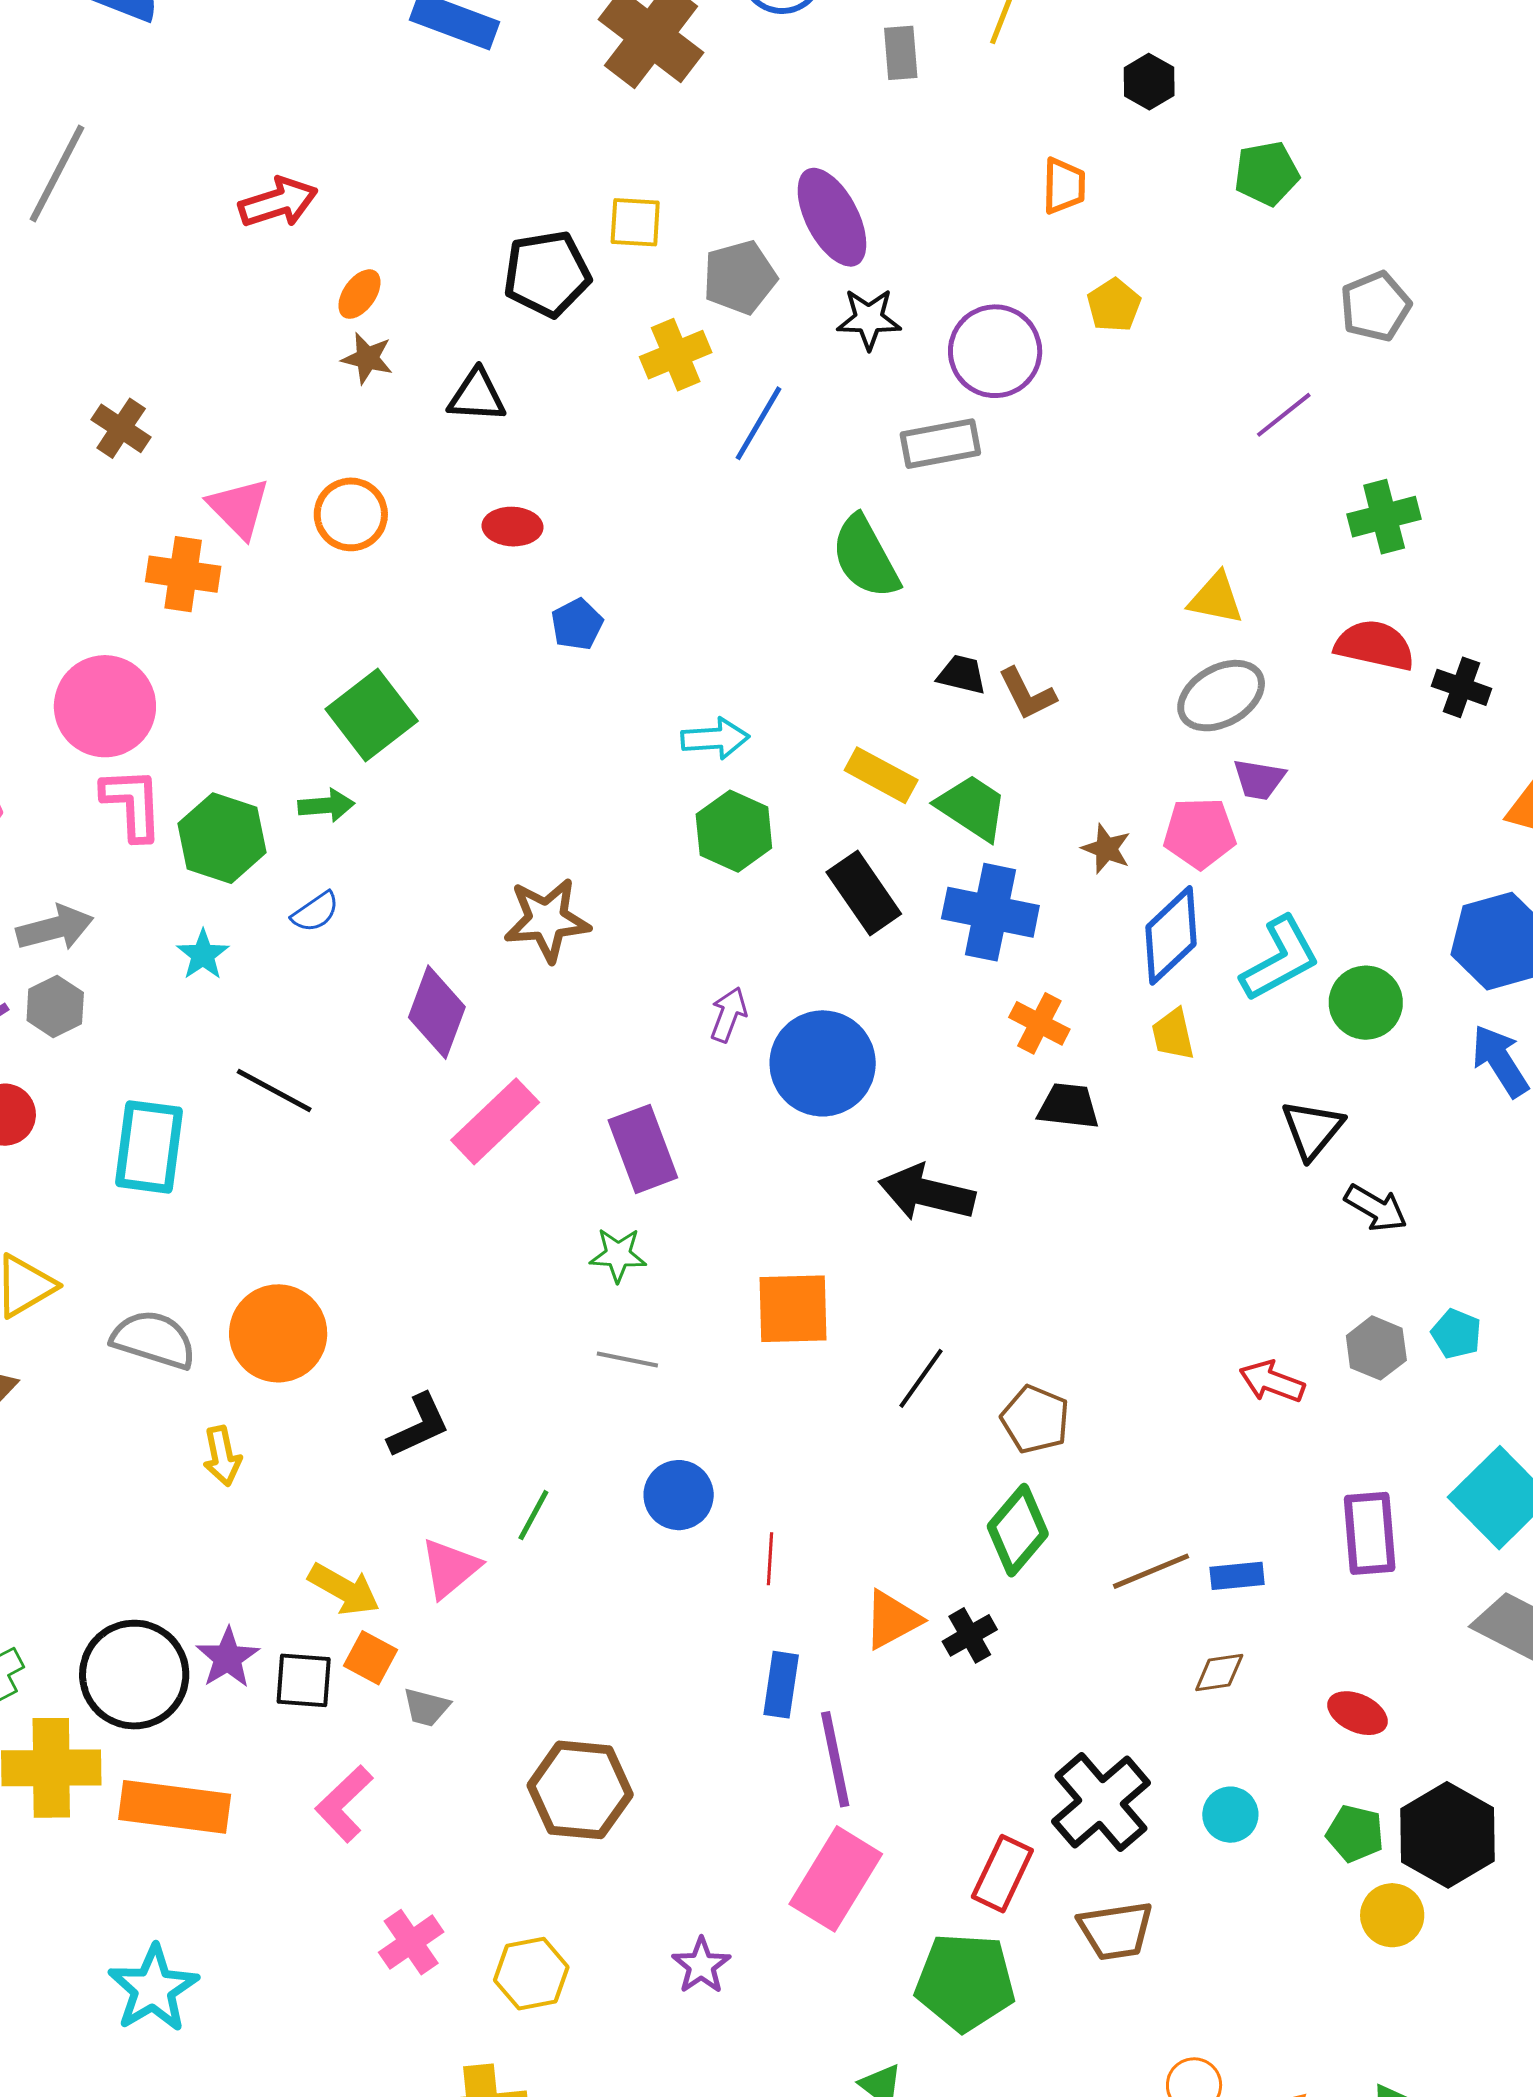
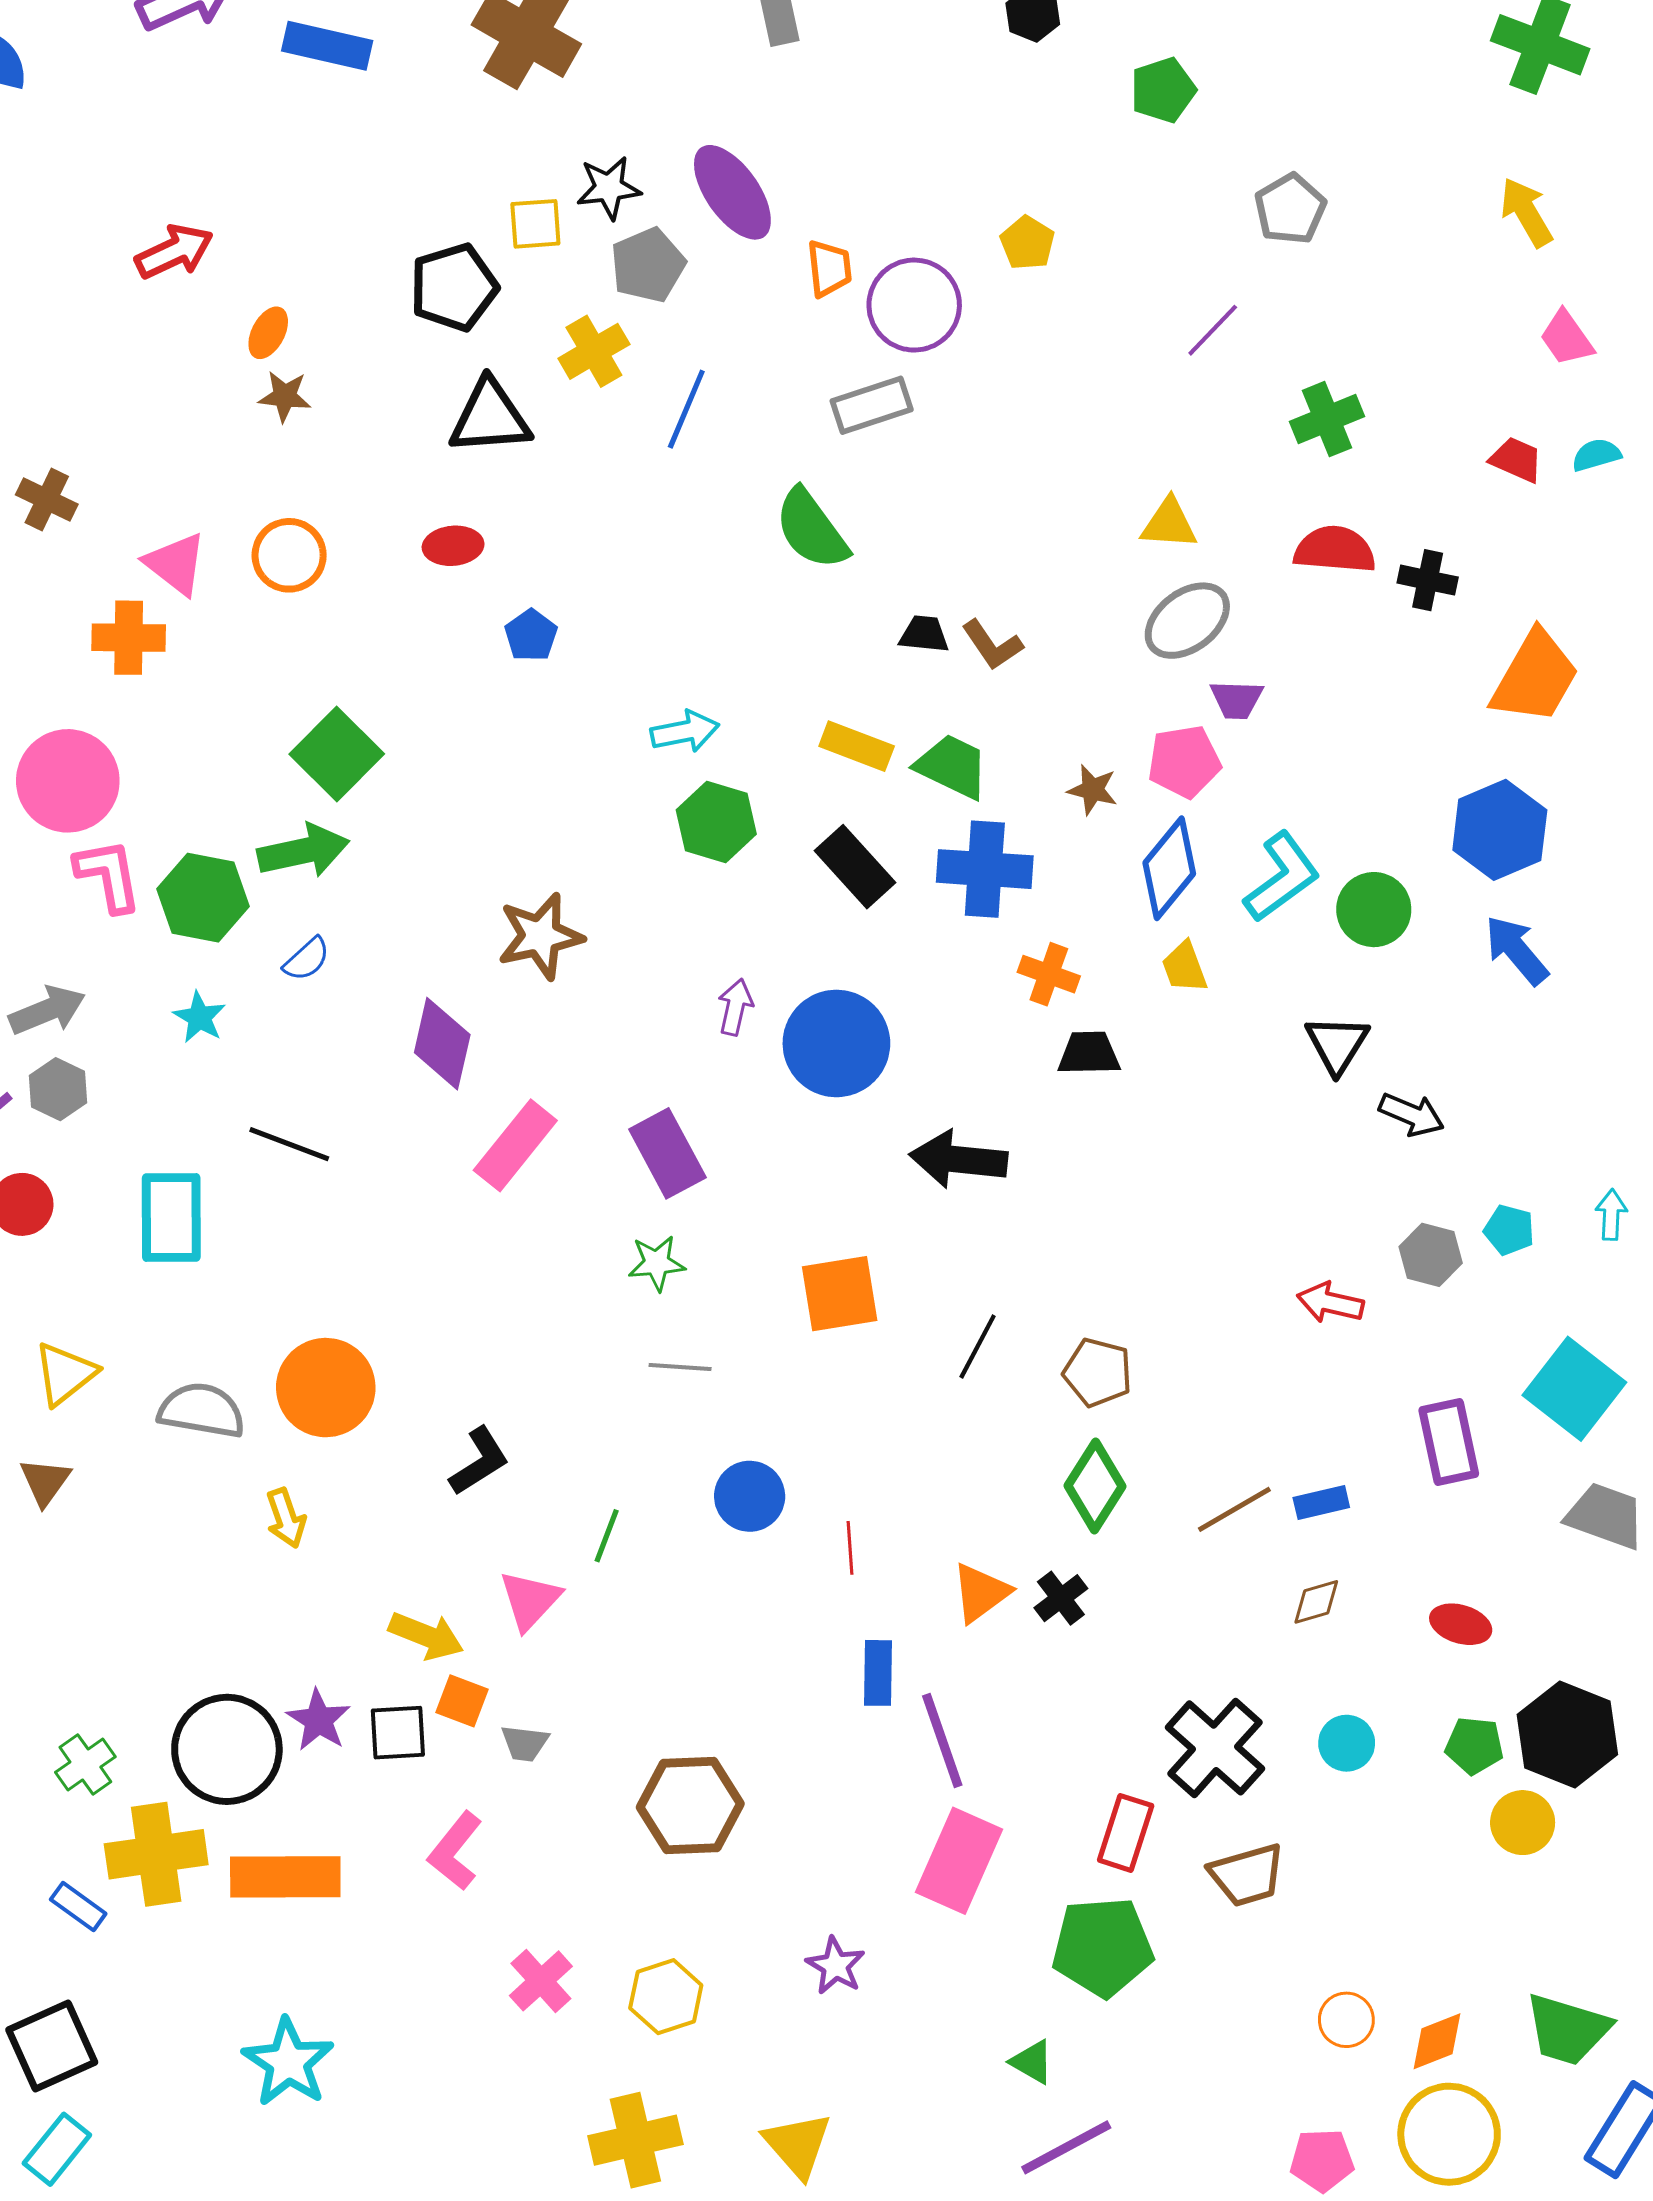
orange trapezoid: (1064, 186) -> (829, 268), moved
black star: (869, 319) -> (609, 188), moved
black triangle: (477, 396) -> (490, 417), moved, size x1.4
green arrow: (326, 806) -> (303, 851), size x1.6

